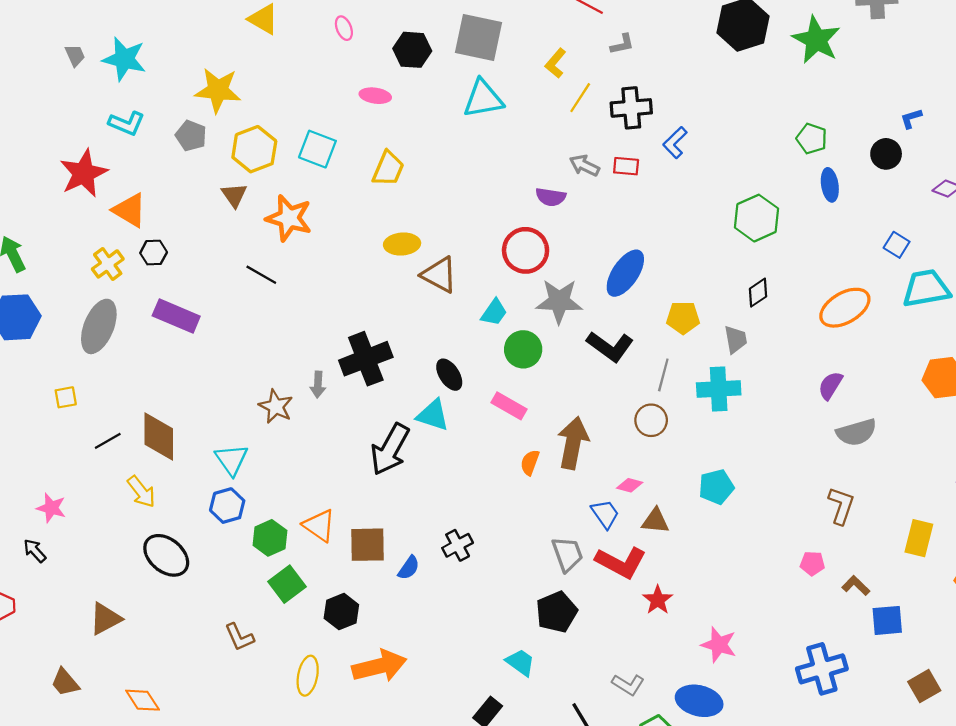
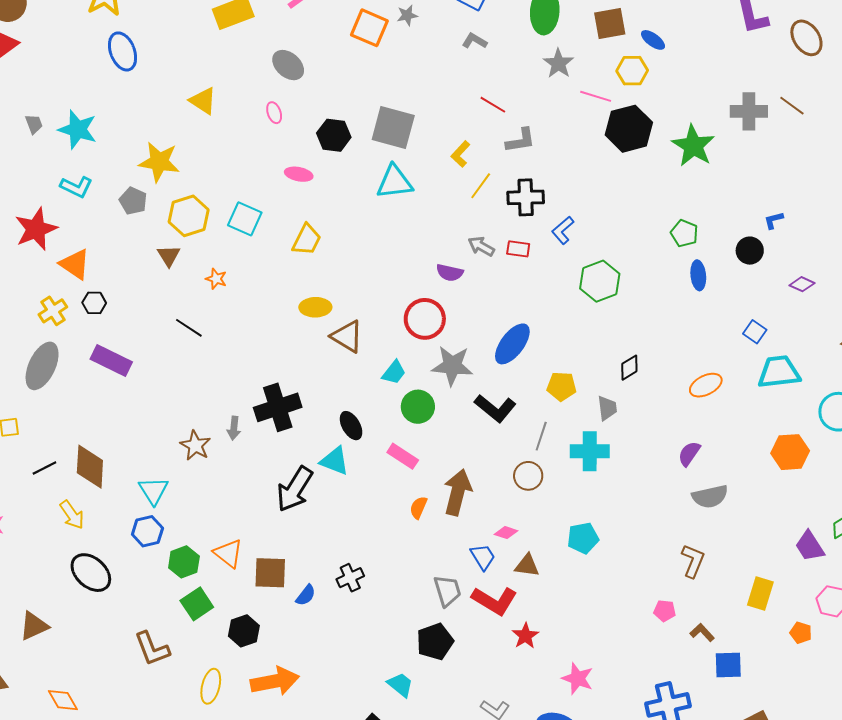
gray L-shape: (622, 44) -> (521, 140), size x1.4
orange star: (289, 218) -> (216, 279), size x0.5
green hexagon: (757, 218) -> (600, 281), moved
orange ellipse: (845, 308) -> (706, 385), size x0.7
brown L-shape: (239, 637) -> (152, 649), size x1.4

